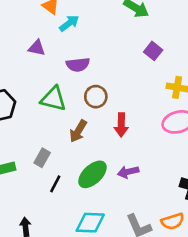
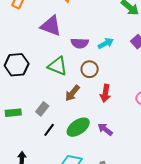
cyan arrow: (69, 23) -> (106, 43), moved
purple triangle: (37, 48) -> (51, 26), size x1.6
purple arrow: (128, 172) -> (105, 129), turned 42

